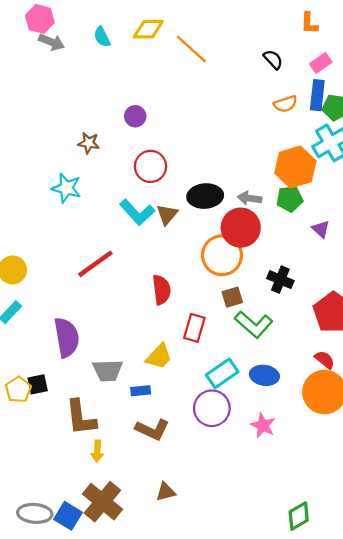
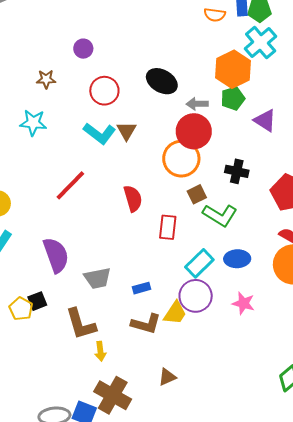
orange semicircle: (285, 104) -> (215, 15), turned 35
black ellipse: (205, 196) -> (162, 81), moved, turned 44
purple triangle: (321, 229) -> (265, 120), size x1.4
yellow trapezoid: (159, 356) -> (175, 313), moved
blue rectangle: (141, 391) -> (142, 288), moved

